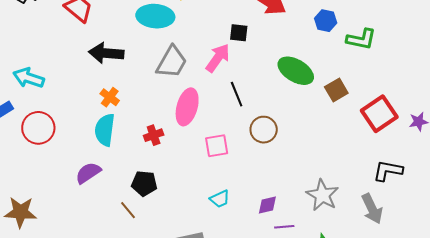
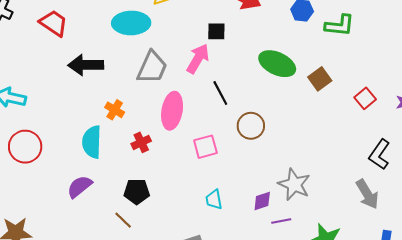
orange cross: (110, 97) -> (115, 110), moved
red square: (379, 114) -> (365, 98), size x0.6
black L-shape: (388, 171) -> (379, 154), turned -60
gray star: (322, 195) -> (294, 184), moved
cyan trapezoid: (220, 199) -> (214, 199), turned 110

